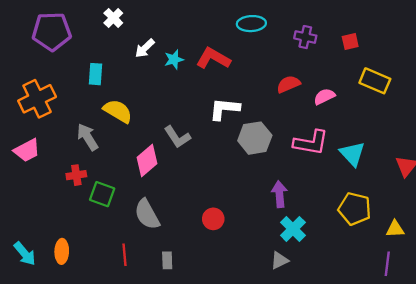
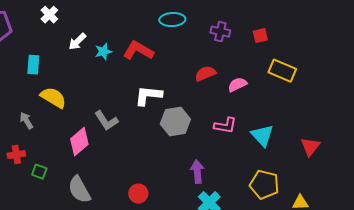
gray arrow: (88, 137) -> (26, 121), size x0.7
pink L-shape: (311, 143) -> (225, 126), size x0.7
green square: (102, 194) -> (39, 172), size x0.7

